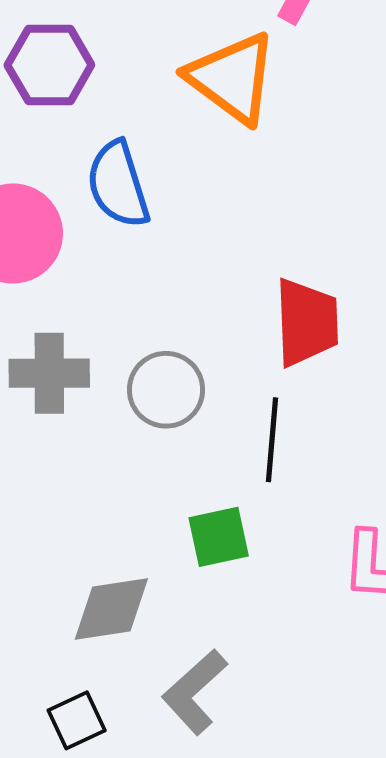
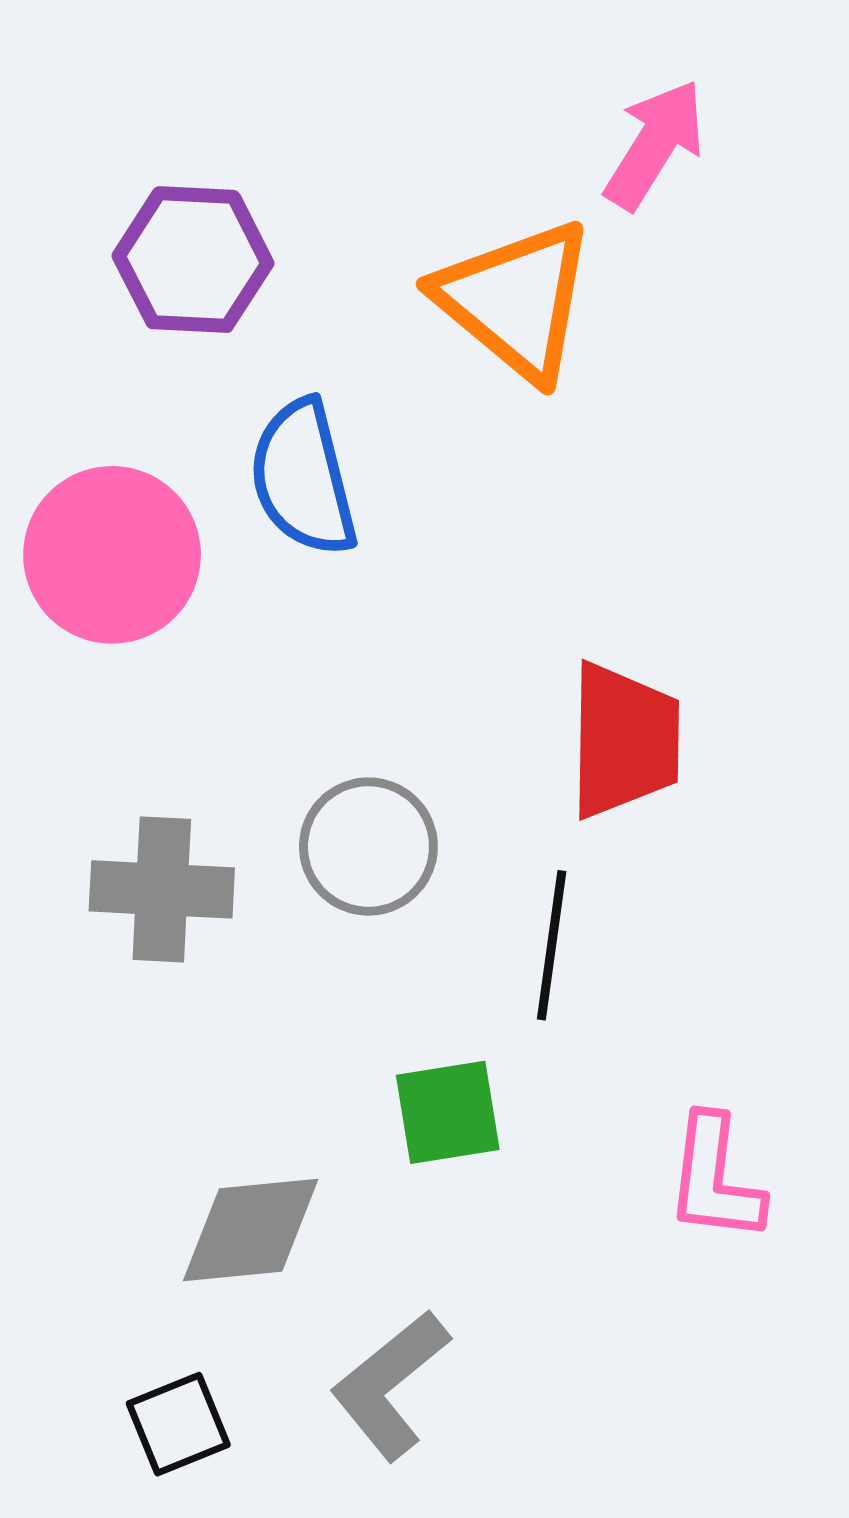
gray cross: (49, 373) -> (162, 889), moved

